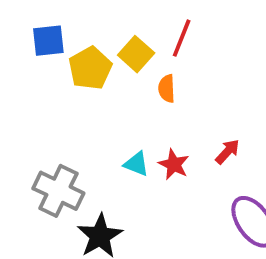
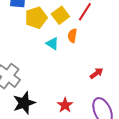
cyan triangle: (136, 164) -> (52, 44), moved
red star: (174, 164) -> (65, 105), moved

